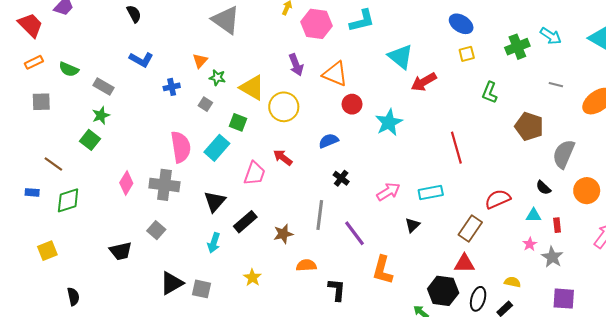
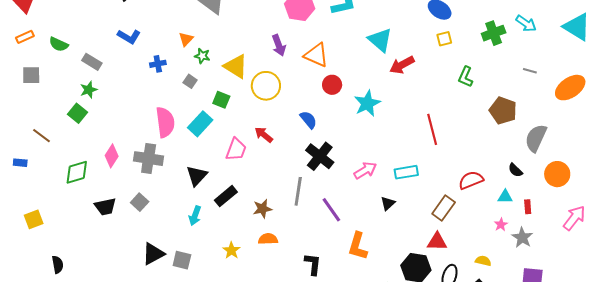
blue semicircle: (329, 141) -> (308, 120), turned 72
black cross: (341, 178) -> (320, 156), size x1.8
green diamond: (68, 200) -> (77, 172), moved
black trapezoid: (121, 251) -> (105, 207), moved
orange semicircle: (306, 265) -> (268, 239), moved

